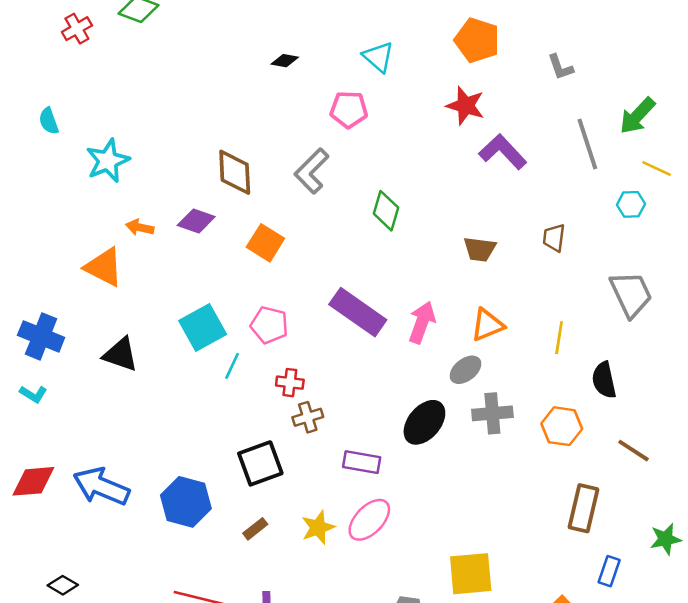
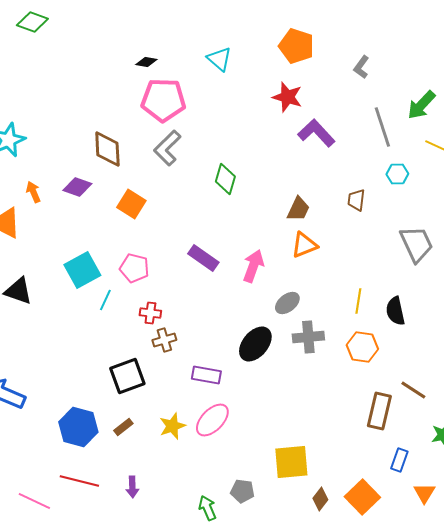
gray L-shape: (560, 67) -> (361, 67), turned 55
pink pentagon: (349, 109) -> (163, 100), moved, size x1.5
cyan hexagon: (631, 204) -> (397, 174), moved
orange arrow: (140, 227) -> (33, 192), turned 55
brown trapezoid: (480, 249) -> (298, 209), turned -72
purple rectangle: (358, 312) -> (203, 258), size x0.7
orange triangle: (487, 325) -> (304, 245), moved
yellow line: (559, 338) -> (358, 301), moved
brown line: (634, 451) -> (413, 390), moved
blue hexagon: (186, 502) -> (78, 427), moved

